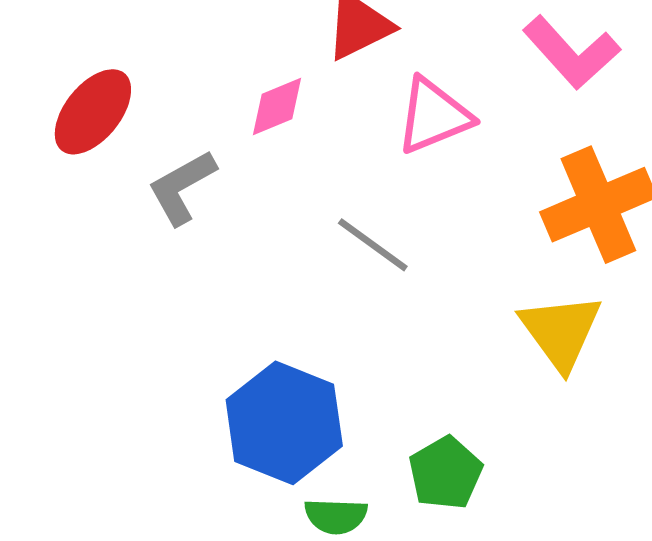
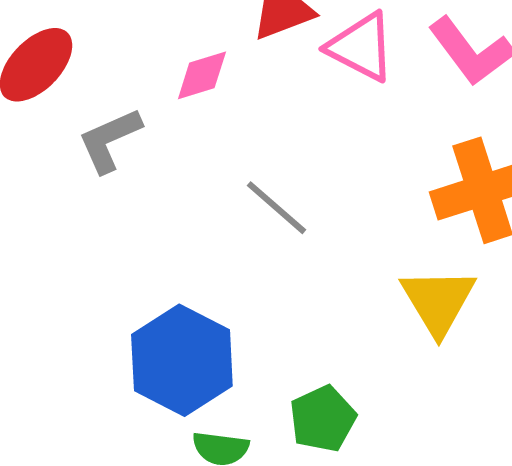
pink triangle: (434, 116) -> (361, 47), moved, turned 44

